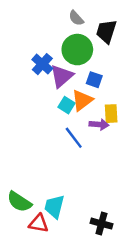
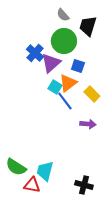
yellow rectangle: (111, 114) -> (92, 94), turned -42
purple arrow: (99, 124) -> (88, 124), moved
blue line: (74, 138) -> (65, 101), moved

